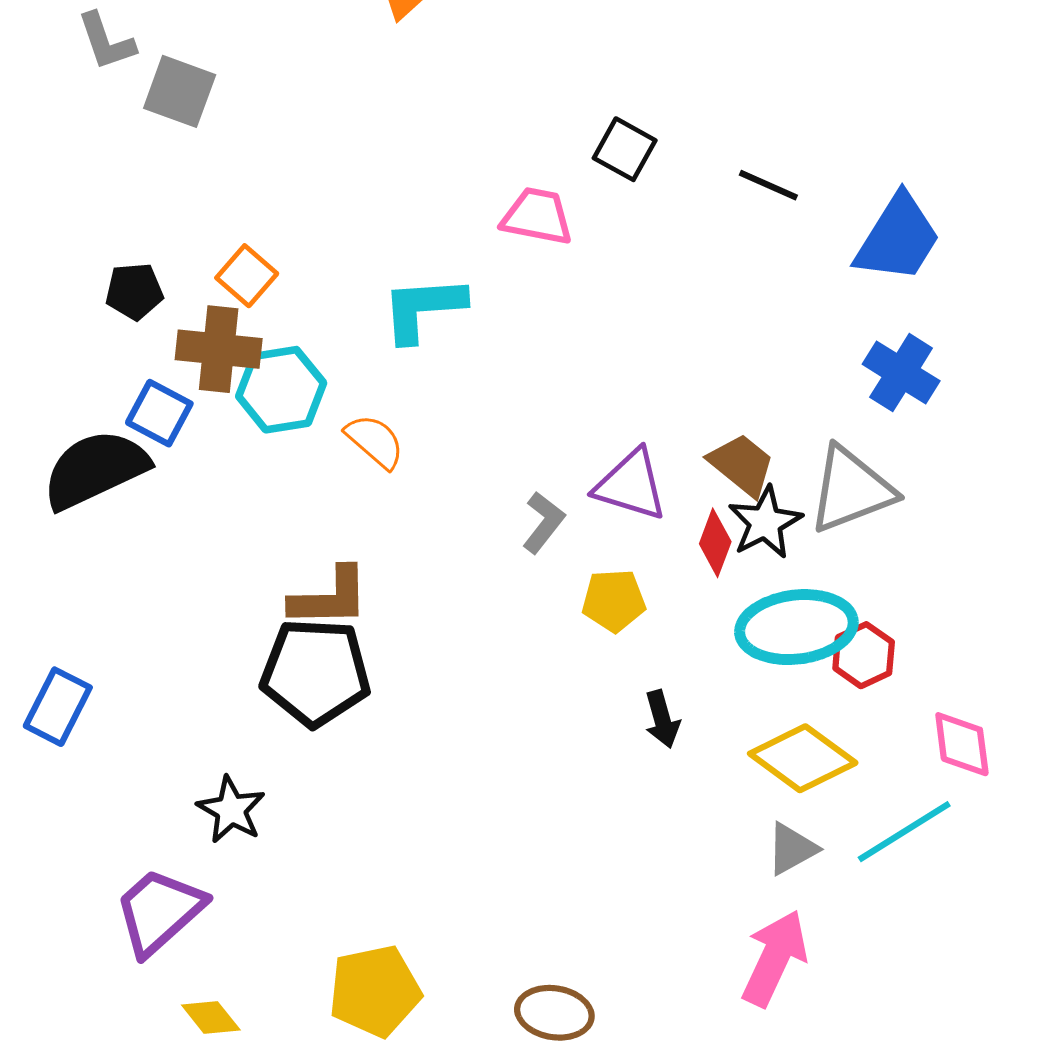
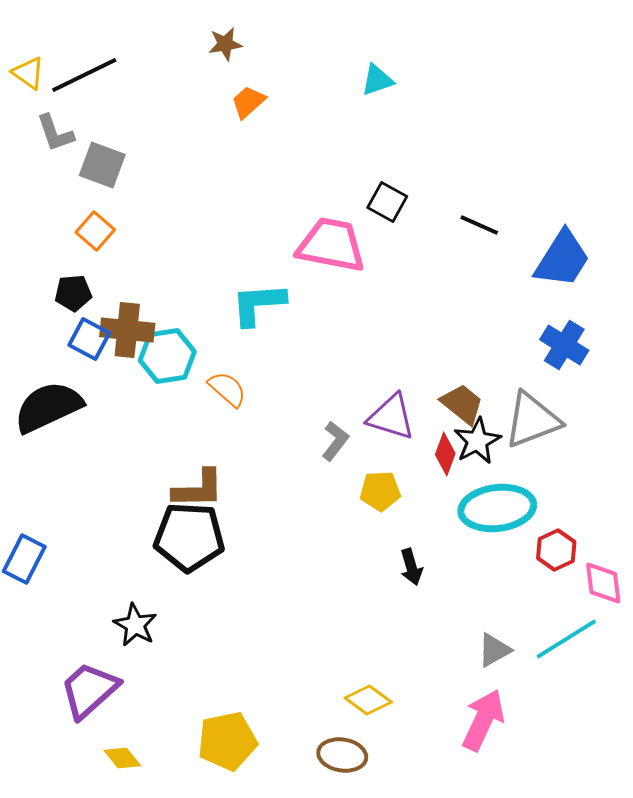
pink trapezoid: (537, 216) -> (331, 245), size x1.5
orange square: (247, 276) -> (95, 231), moved
blue square: (159, 413) -> (89, 339), moved
red hexagon: (864, 655) -> (556, 550), moved
yellow diamond: (803, 758) -> (368, 700), moved, size x0.7

